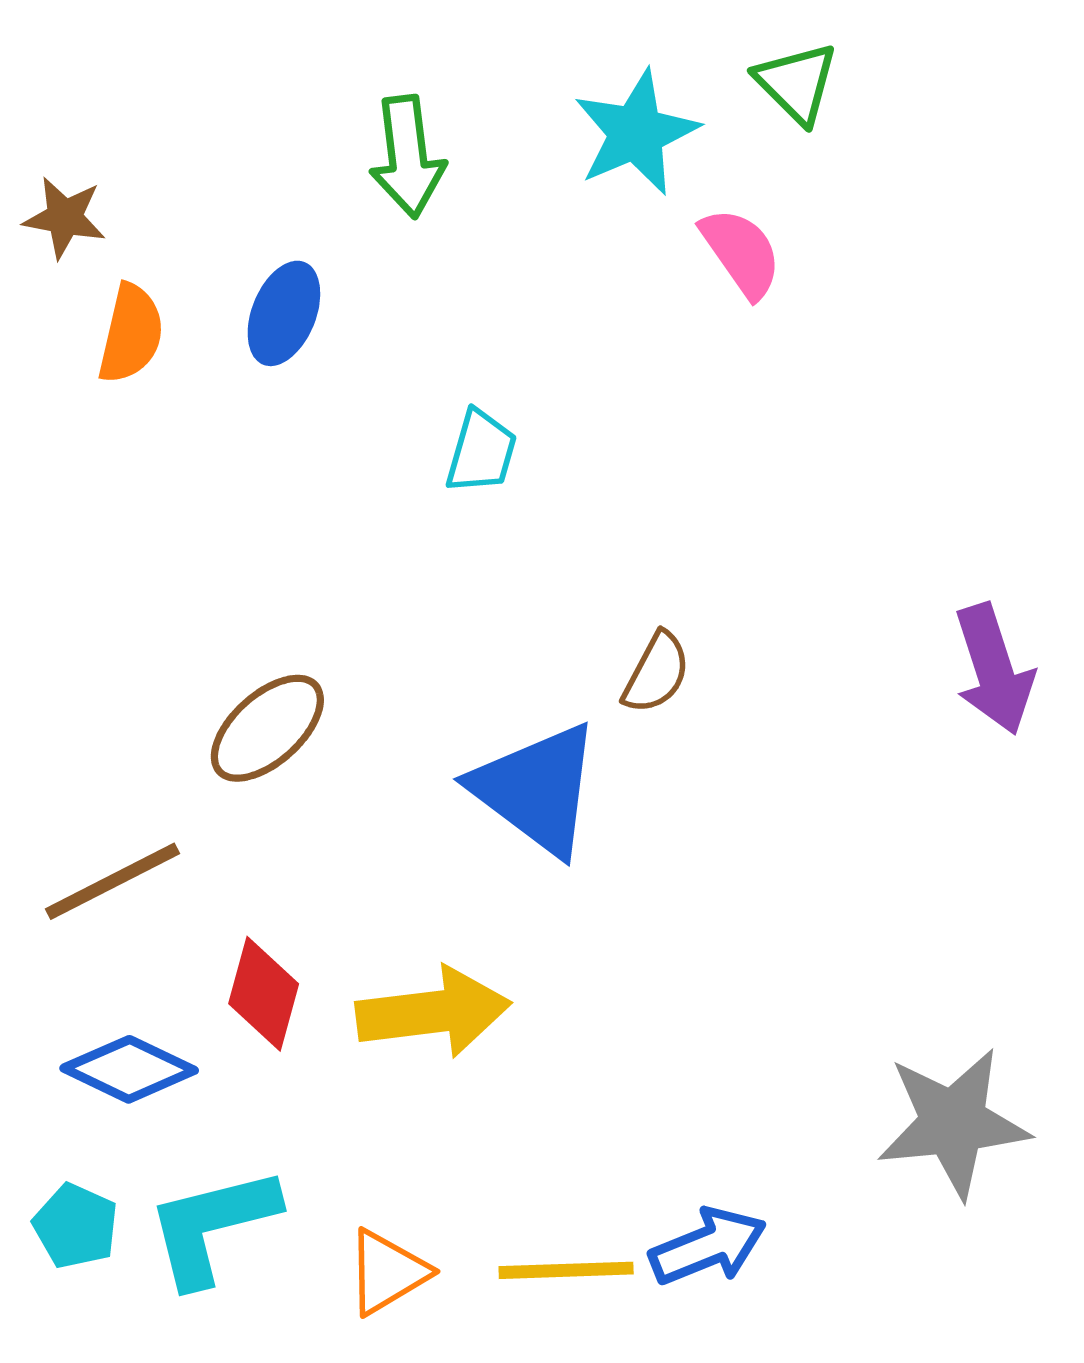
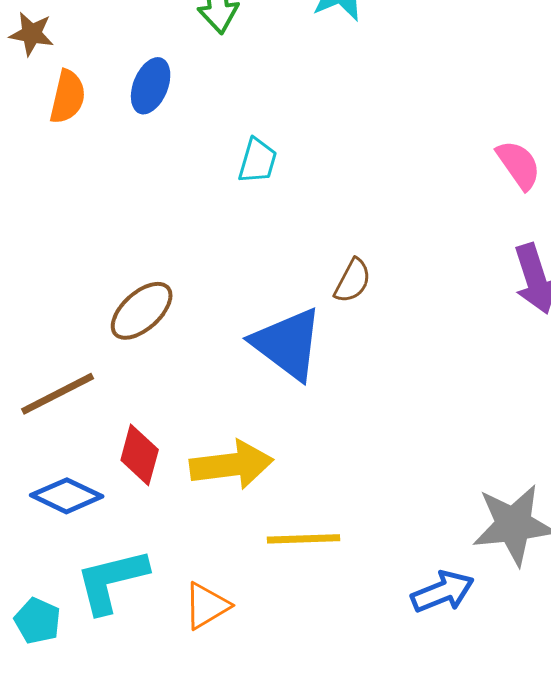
pink semicircle: (741, 253) -> (519, 165), moved
cyan pentagon: (76, 1226) -> (38, 621), moved
blue arrow: (708, 1246) -> (443, 592), moved
yellow line: (566, 1270) -> (304, 539), moved

